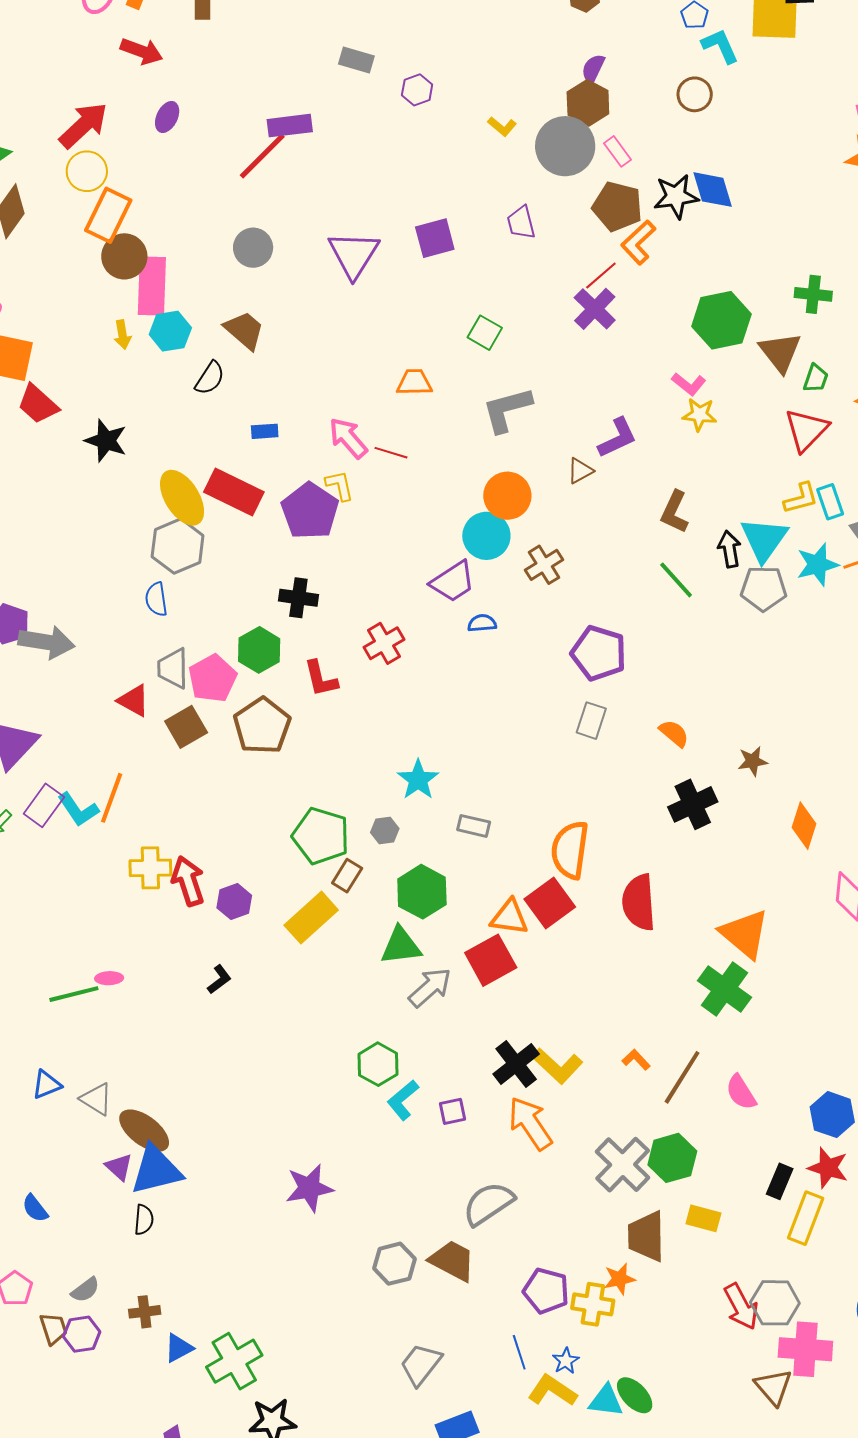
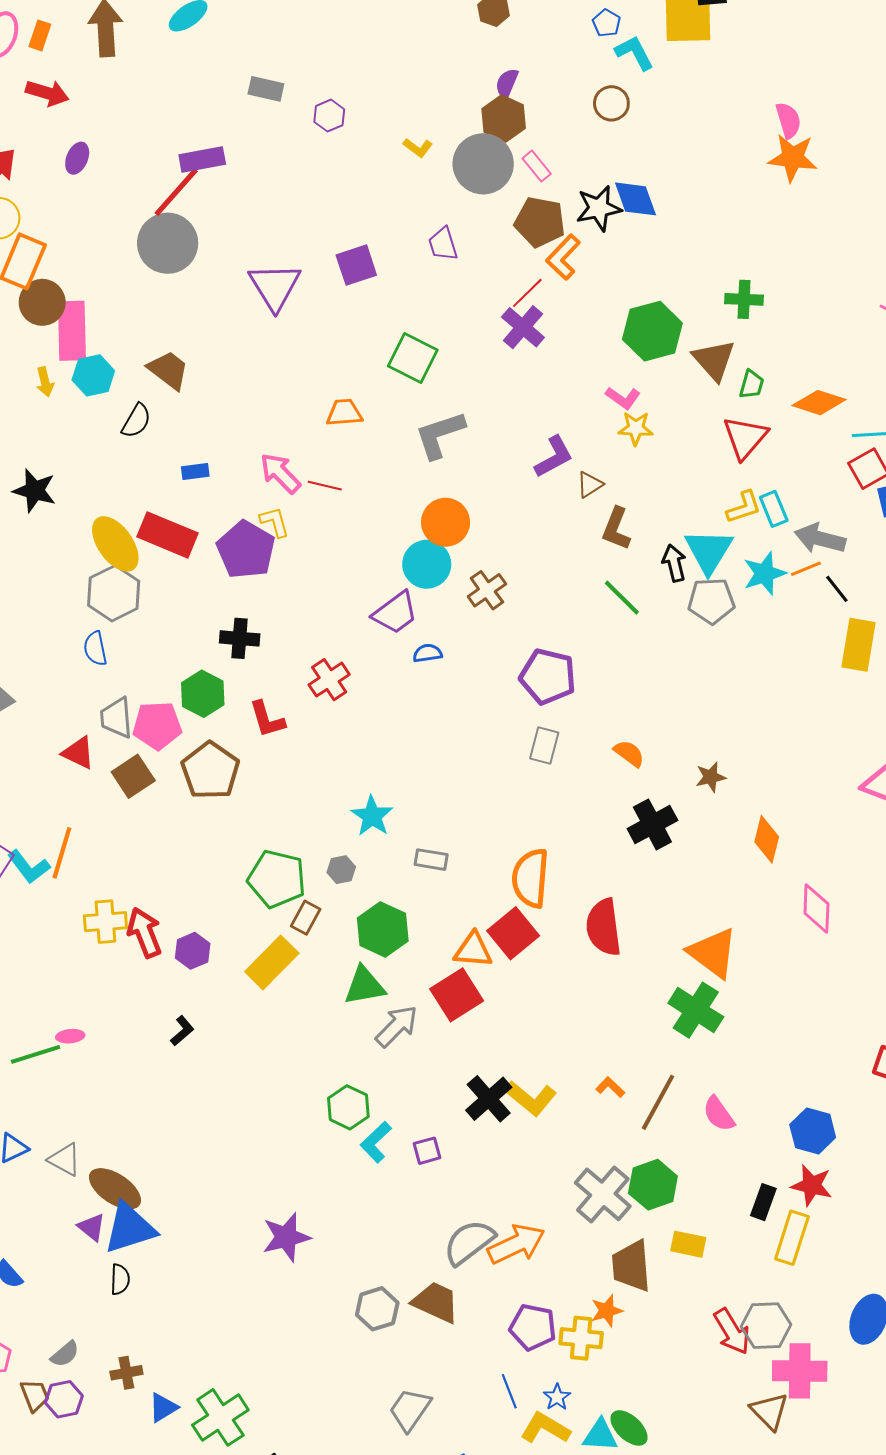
gray circle: (253, 248) -> (168, 243), moved, size x1.5
green square: (485, 333) -> (413, 358), size x1.4
brown triangle: (580, 471) -> (590, 485), moved
pink pentagon: (213, 678) -> (157, 725), turned 30
orange arrow: (530, 1123) -> (516, 1244), moved, turned 102

